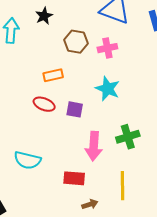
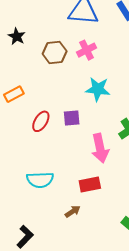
orange rectangle: (53, 75) -> (14, 94), moved
red ellipse: (44, 104) -> (41, 121), turned -65
brown arrow: (90, 204) -> (73, 211), moved

